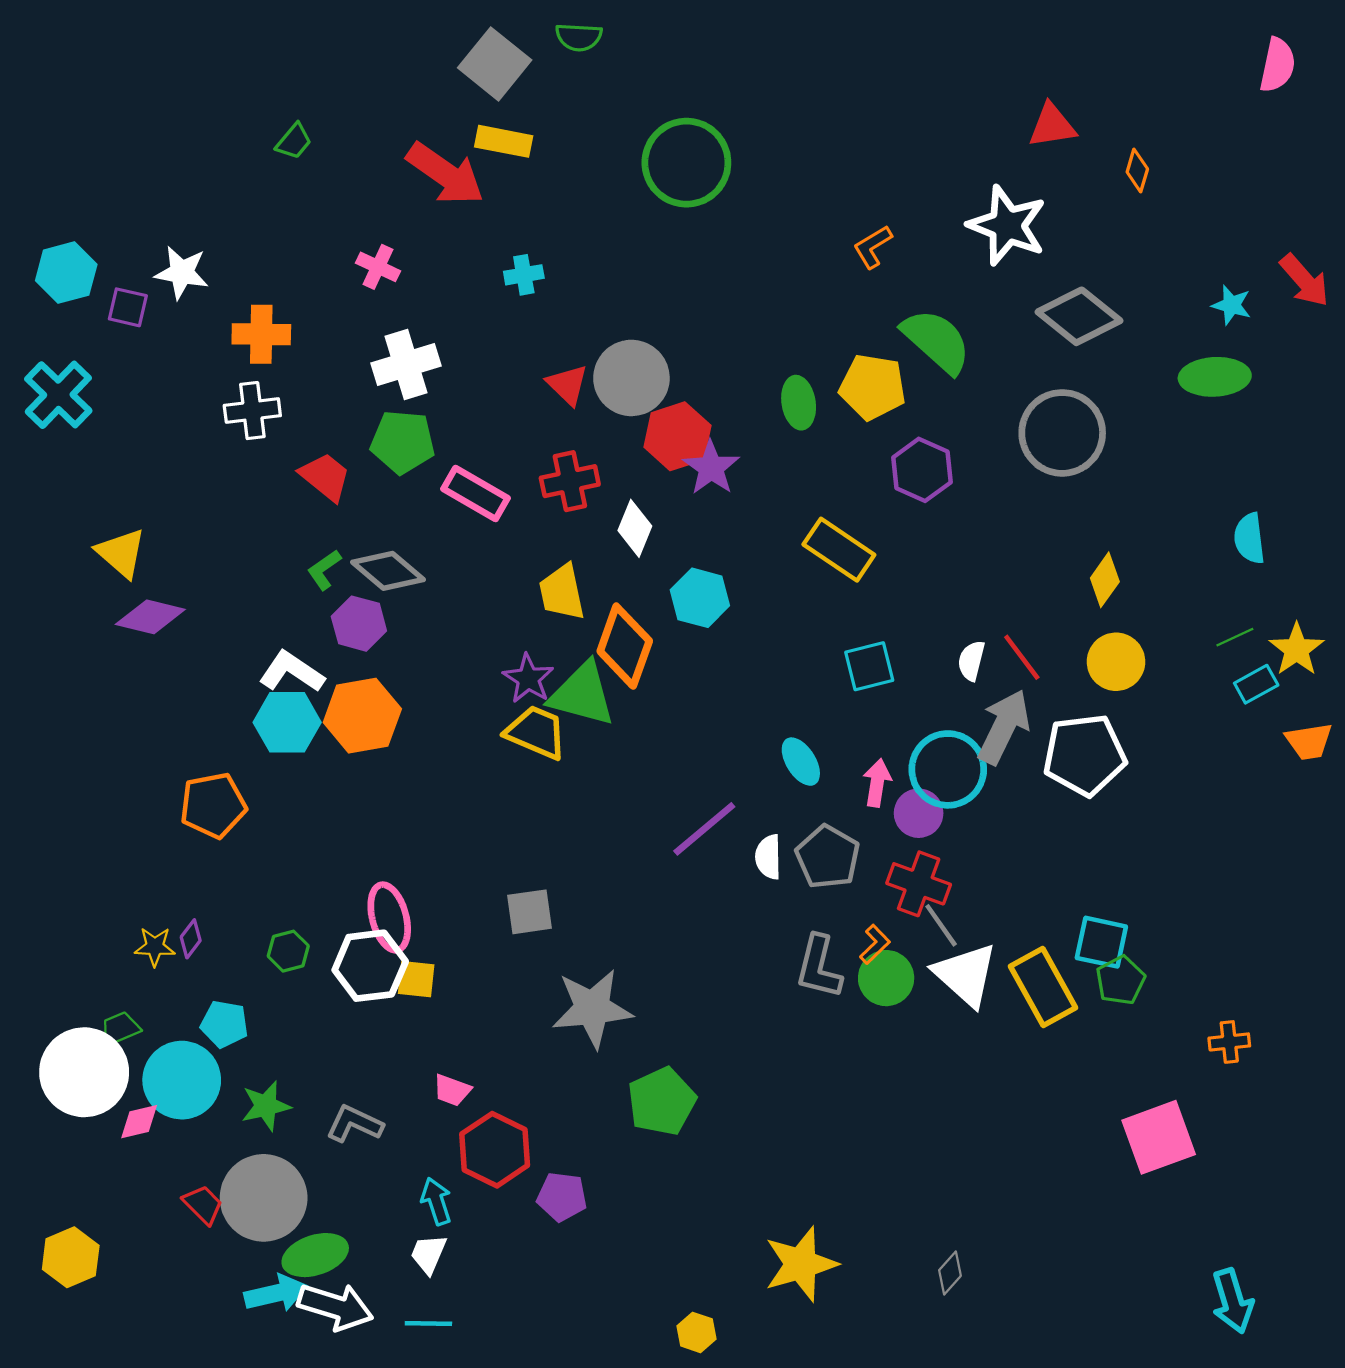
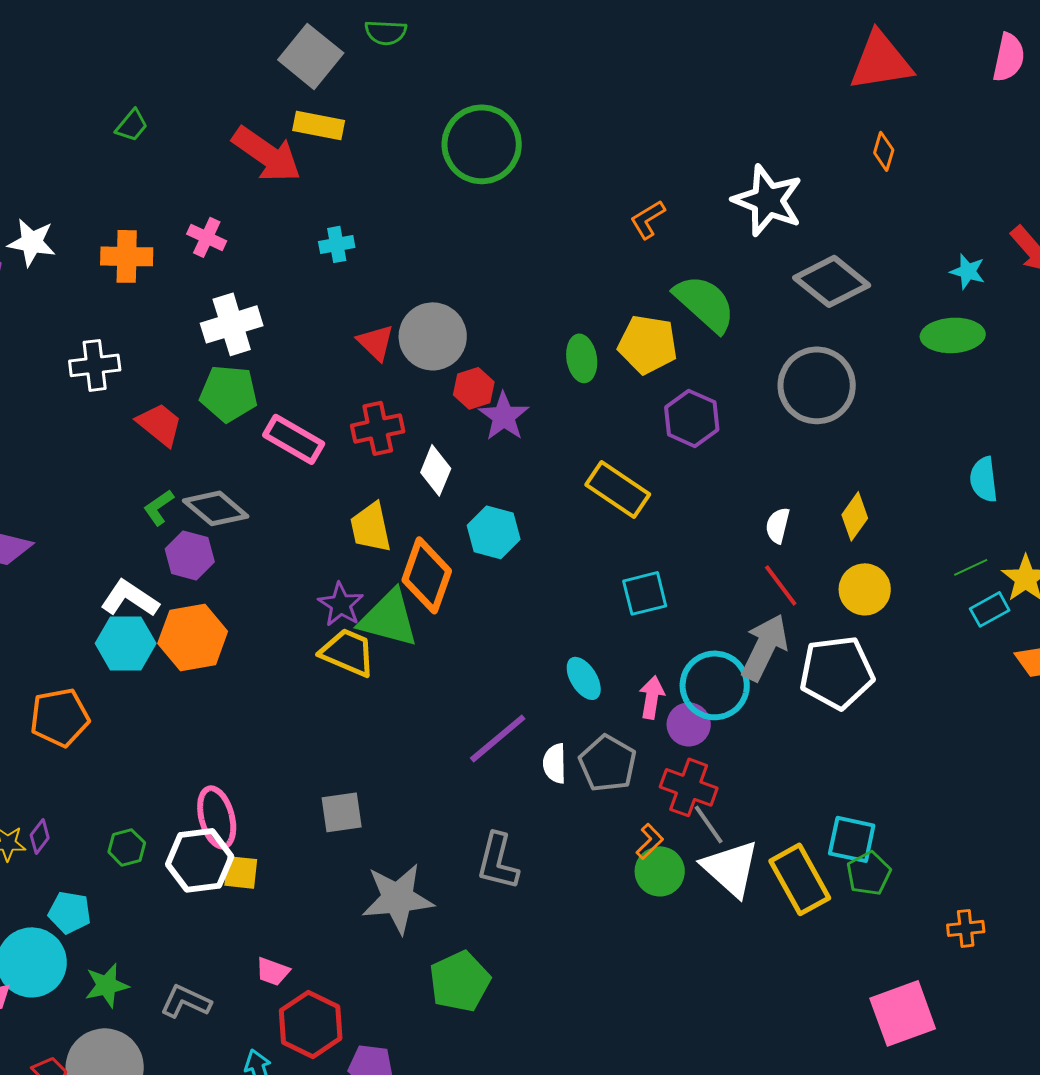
red triangle: (1052, 126) -> (881, 61), moved, size x1.5
orange cross: (261, 334) -> (127, 256), moved
red hexagon: (677, 436) -> (474, 388), size x0.7
white semicircle: (971, 661) -> (778, 525), moved
gray L-shape: (819, 967) -> (498, 861), moved

